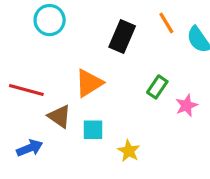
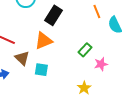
black rectangle: (122, 36) -> (53, 15), moved
yellow star: (129, 151) -> (84, 88), moved

